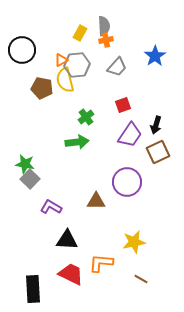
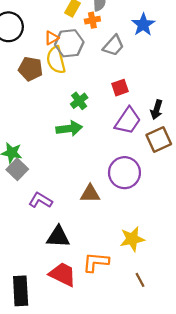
orange cross: (106, 40) -> (92, 20), moved
blue star: (155, 56) -> (143, 25), moved
brown line: (141, 279) -> (140, 280), turned 32

